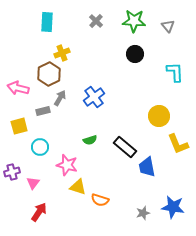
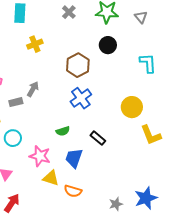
brown hexagon: (49, 74) -> (78, 65), moved
blue cross: (94, 97) -> (81, 98), moved
black rectangle: (125, 147) -> (98, 138), size x0.7
blue trapezoid: (147, 167) -> (74, 158), moved, turned 30
blue star: (173, 207) -> (146, 198), turned -30

